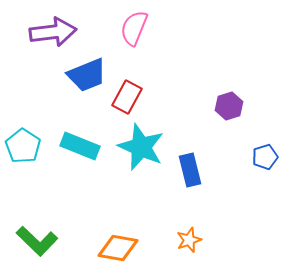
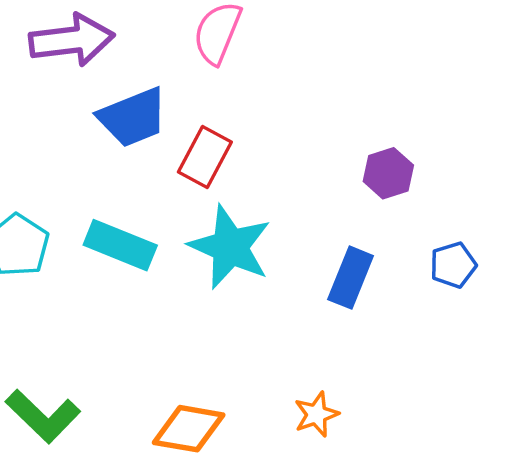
blue rectangle: (190, 170) -> (351, 278), moved, turned 36

